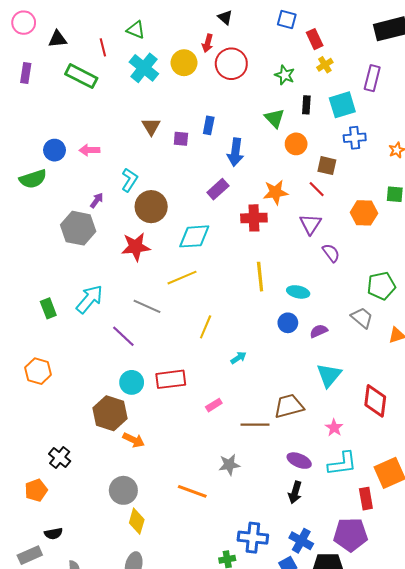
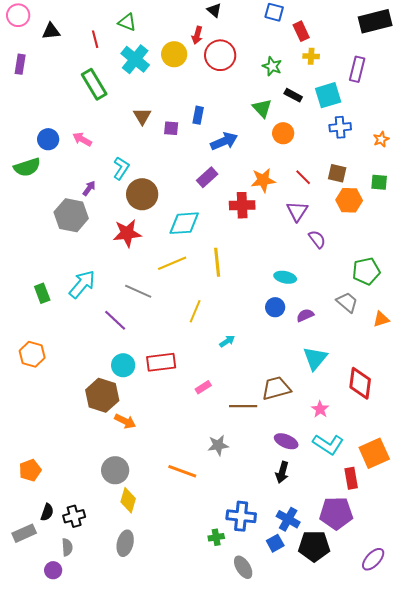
yellow cross: (325, 65) -> (311, 56), turned 35
green rectangle: (81, 76) -> (94, 84), moved, turned 32
black rectangle: (306, 105) -> (293, 95), turned -66
pink arrow: (89, 150) -> (82, 139), turned 30
blue arrow: (235, 152) -> (224, 141), turned -120
brown square: (327, 166) -> (337, 173), moved
yellow line: (260, 277) -> (217, 262), moved
black cross: (60, 457) -> (74, 516), moved, turned 35
cyan L-shape: (342, 464) -> (328, 444), turned 40
black semicircle: (53, 534) -> (47, 512), turned -60

